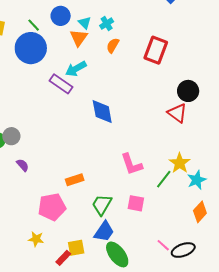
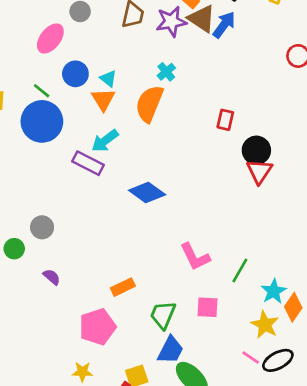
cyan cross: (107, 24) -> (166, 72), moved
orange semicircle: (113, 45) -> (149, 104), size x1.8
red rectangle: (156, 50) -> (225, 120), moved, size x0.6
blue diamond: (102, 112) -> (147, 192), turned -36
red triangle: (177, 113) -> (259, 171), moved, turned 35
gray circle: (11, 136) -> (42, 227), moved
yellow star: (180, 163) -> (265, 325), moved
cyan star: (197, 180) -> (274, 291), moved

